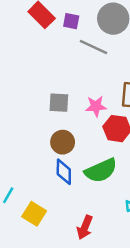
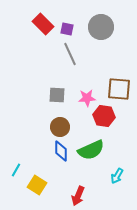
gray line: (93, 47) -> (70, 54), moved, turned 40

